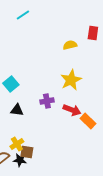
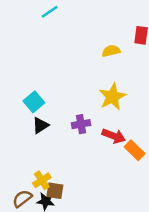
black triangle: (17, 110) -> (40, 125), moved, turned -40

